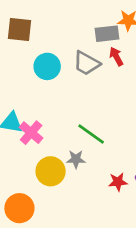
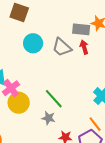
gray star: (76, 159) -> (48, 118), moved
yellow circle: (51, 171) -> (19, 103), moved

